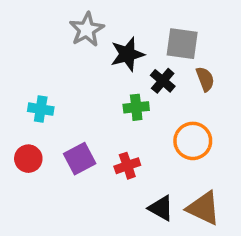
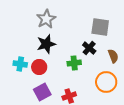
black star: (127, 54) -> (46, 44), moved
brown semicircle: (205, 79) -> (113, 56), moved
red circle: (28, 159) -> (39, 67), moved

